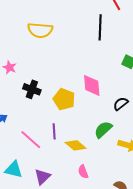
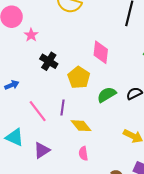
pink diamond: (92, 85) -> (101, 52), moved
green semicircle: (103, 130) -> (107, 95), moved

